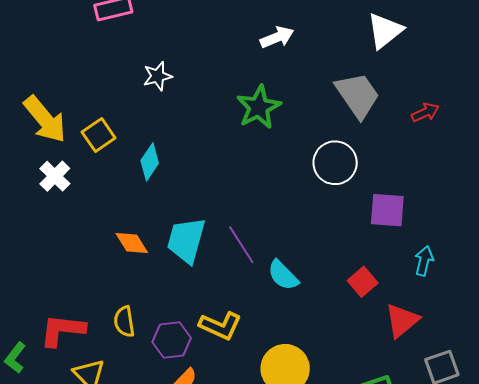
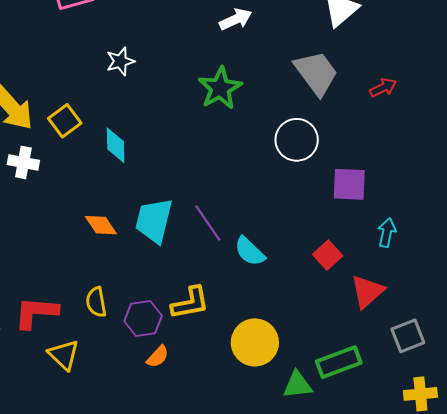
cyan diamond: (150, 162) -> (116, 145), turned -33
white cross: (55, 176) -> (23, 162), turned -32
yellow L-shape: (220, 326) -> (190, 303), turned -33

